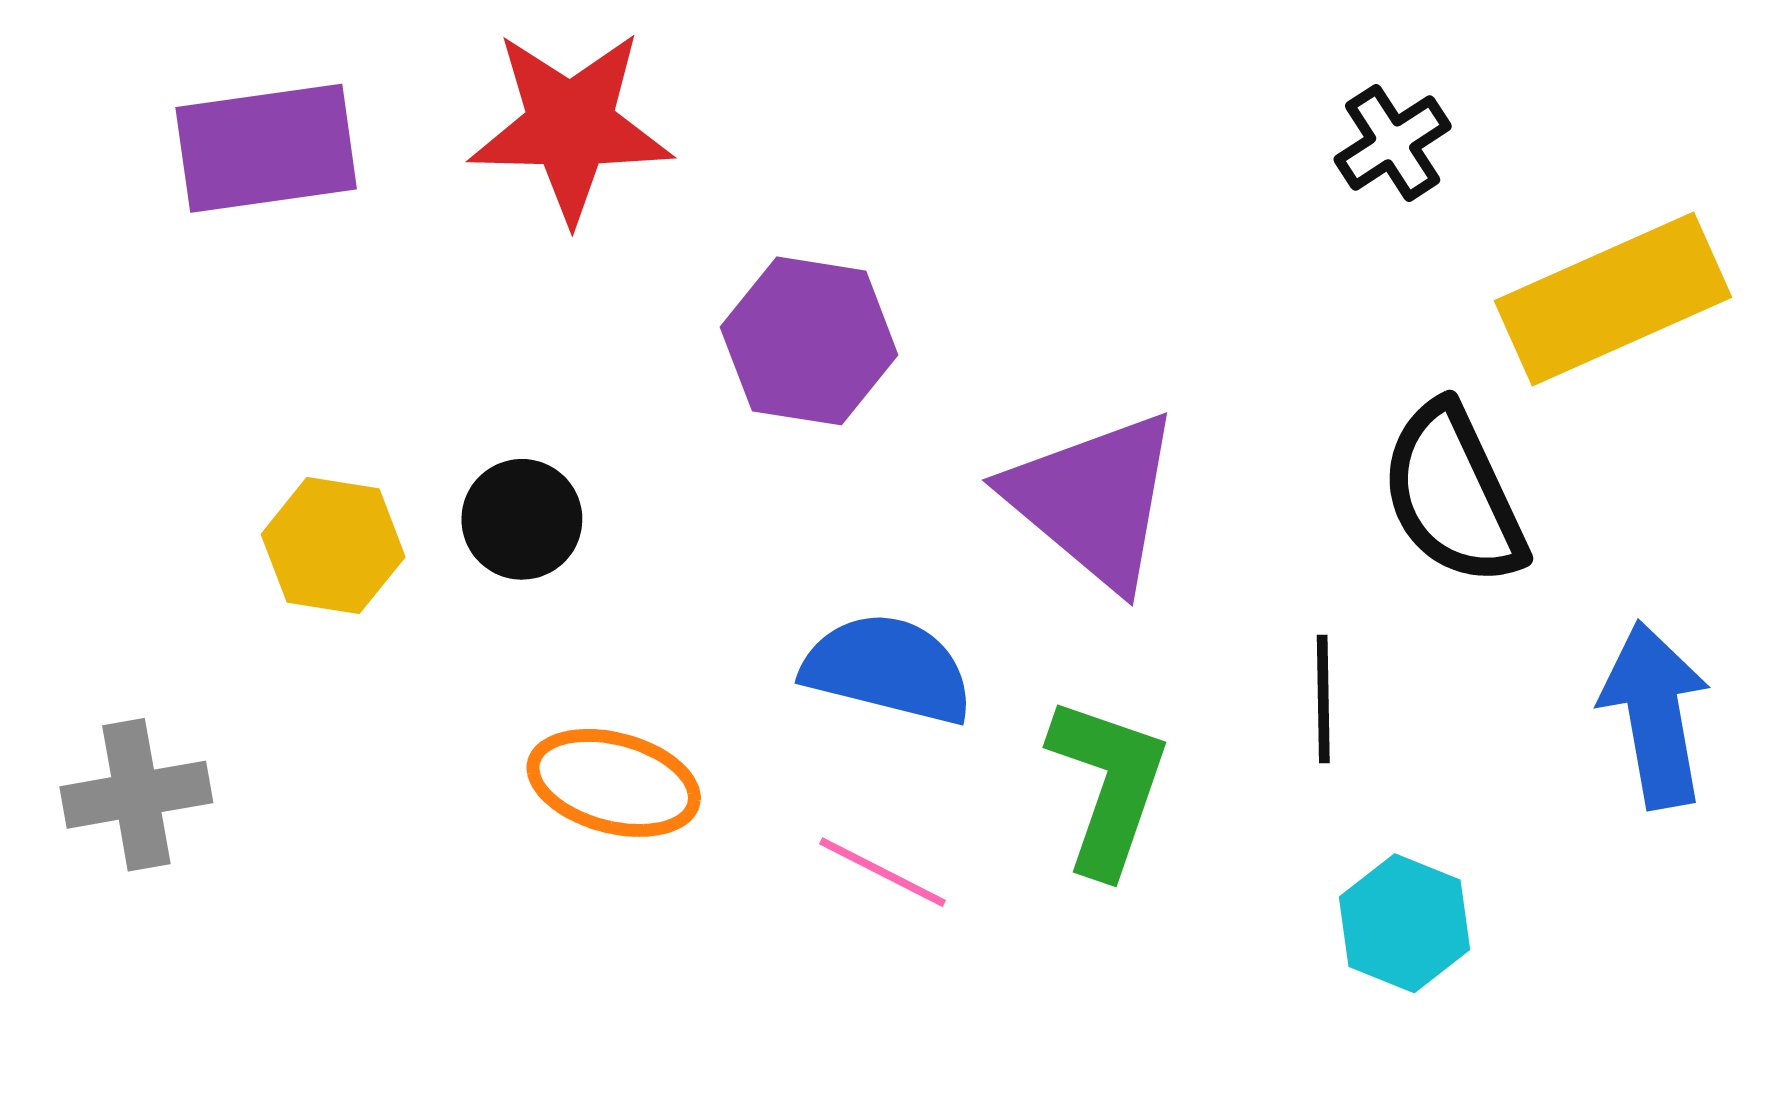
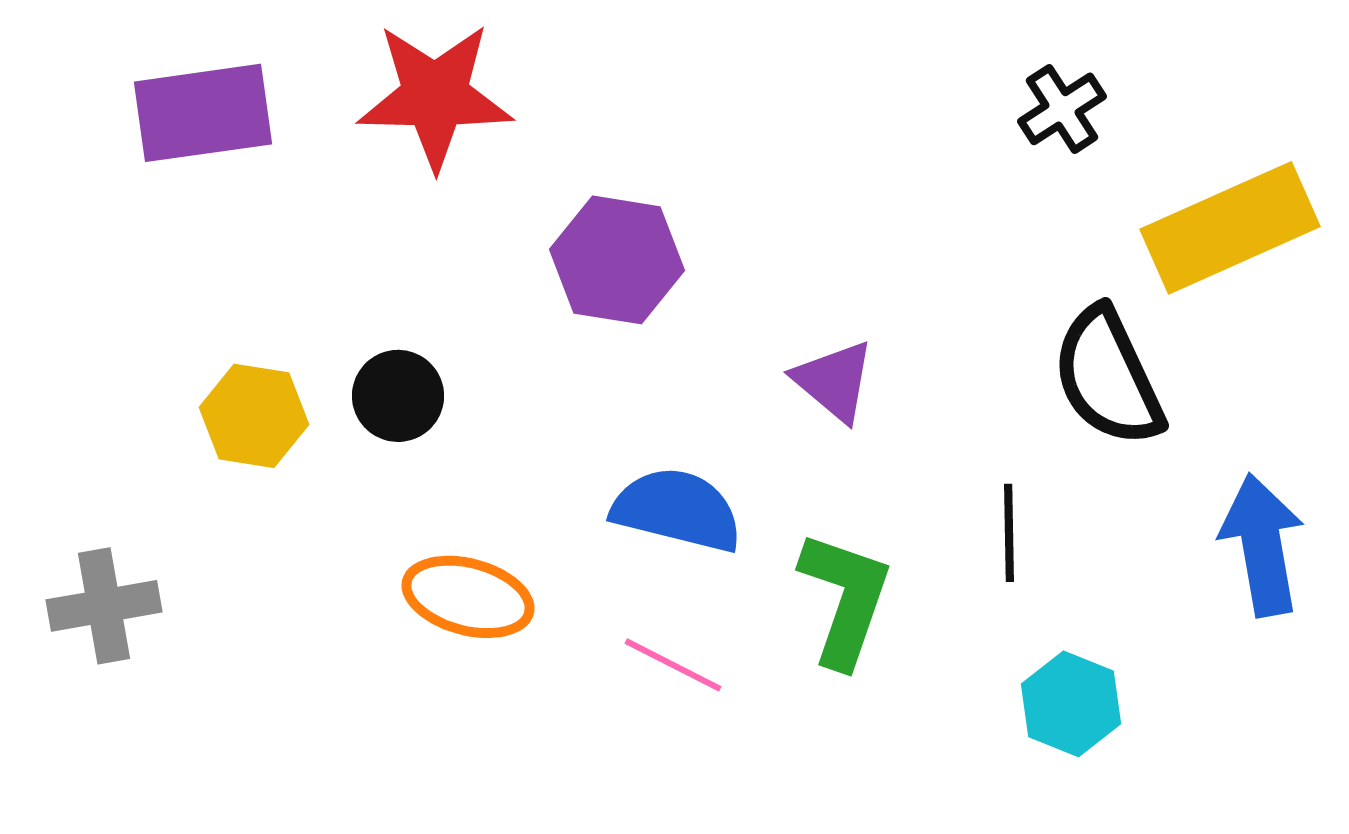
purple triangle: (1094, 500) -> (834, 381), size x0.6

